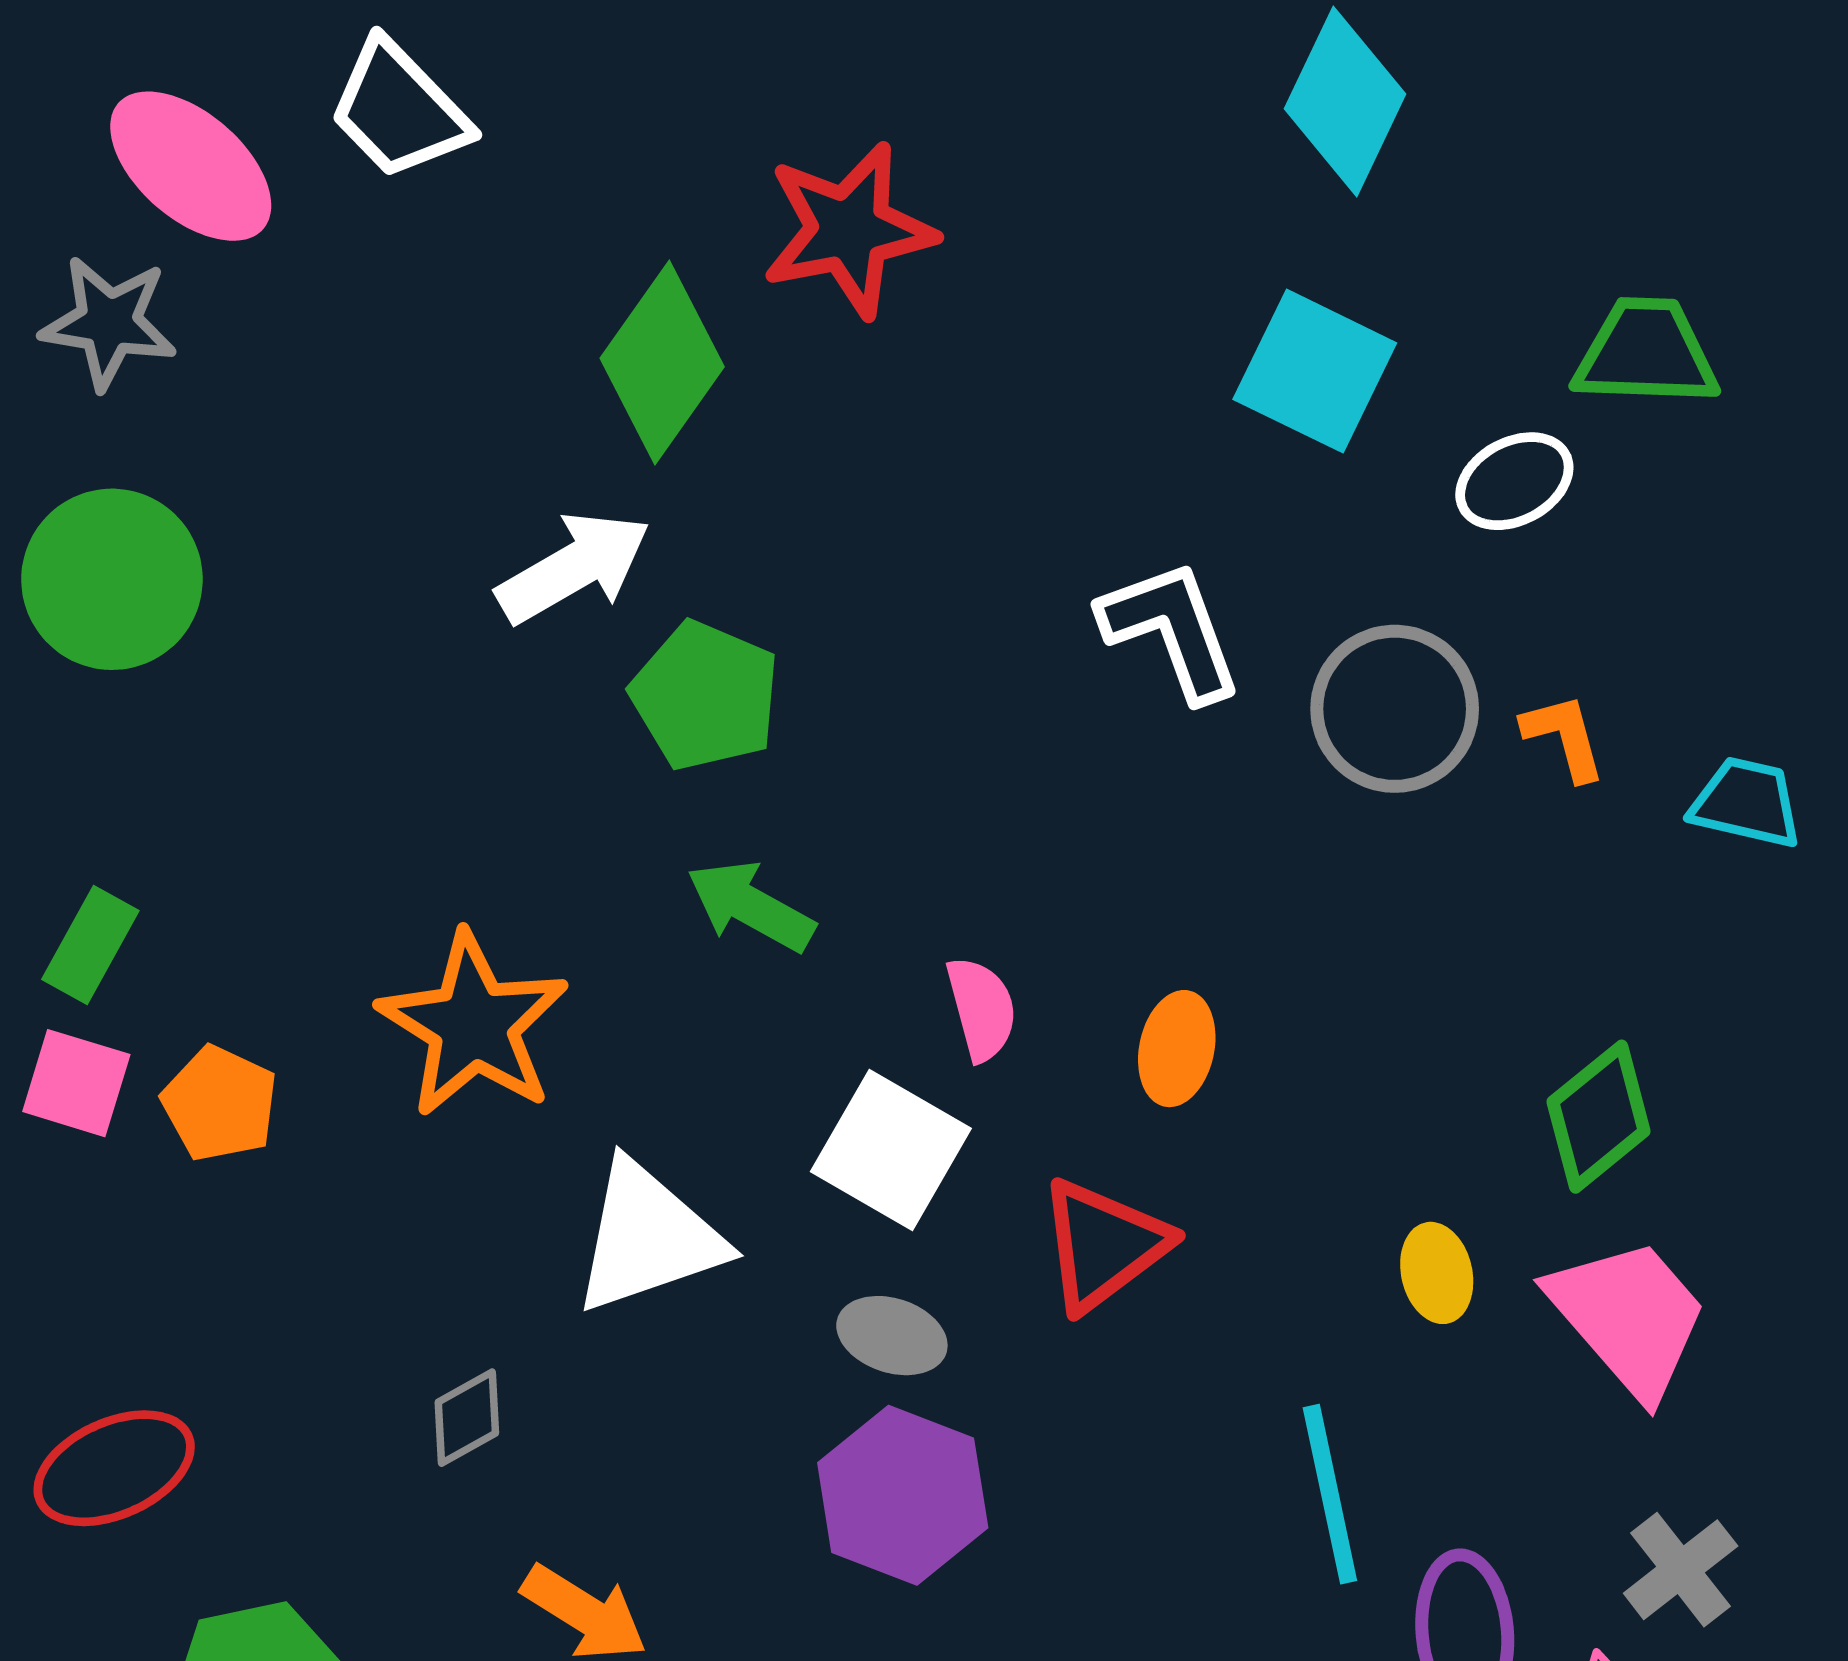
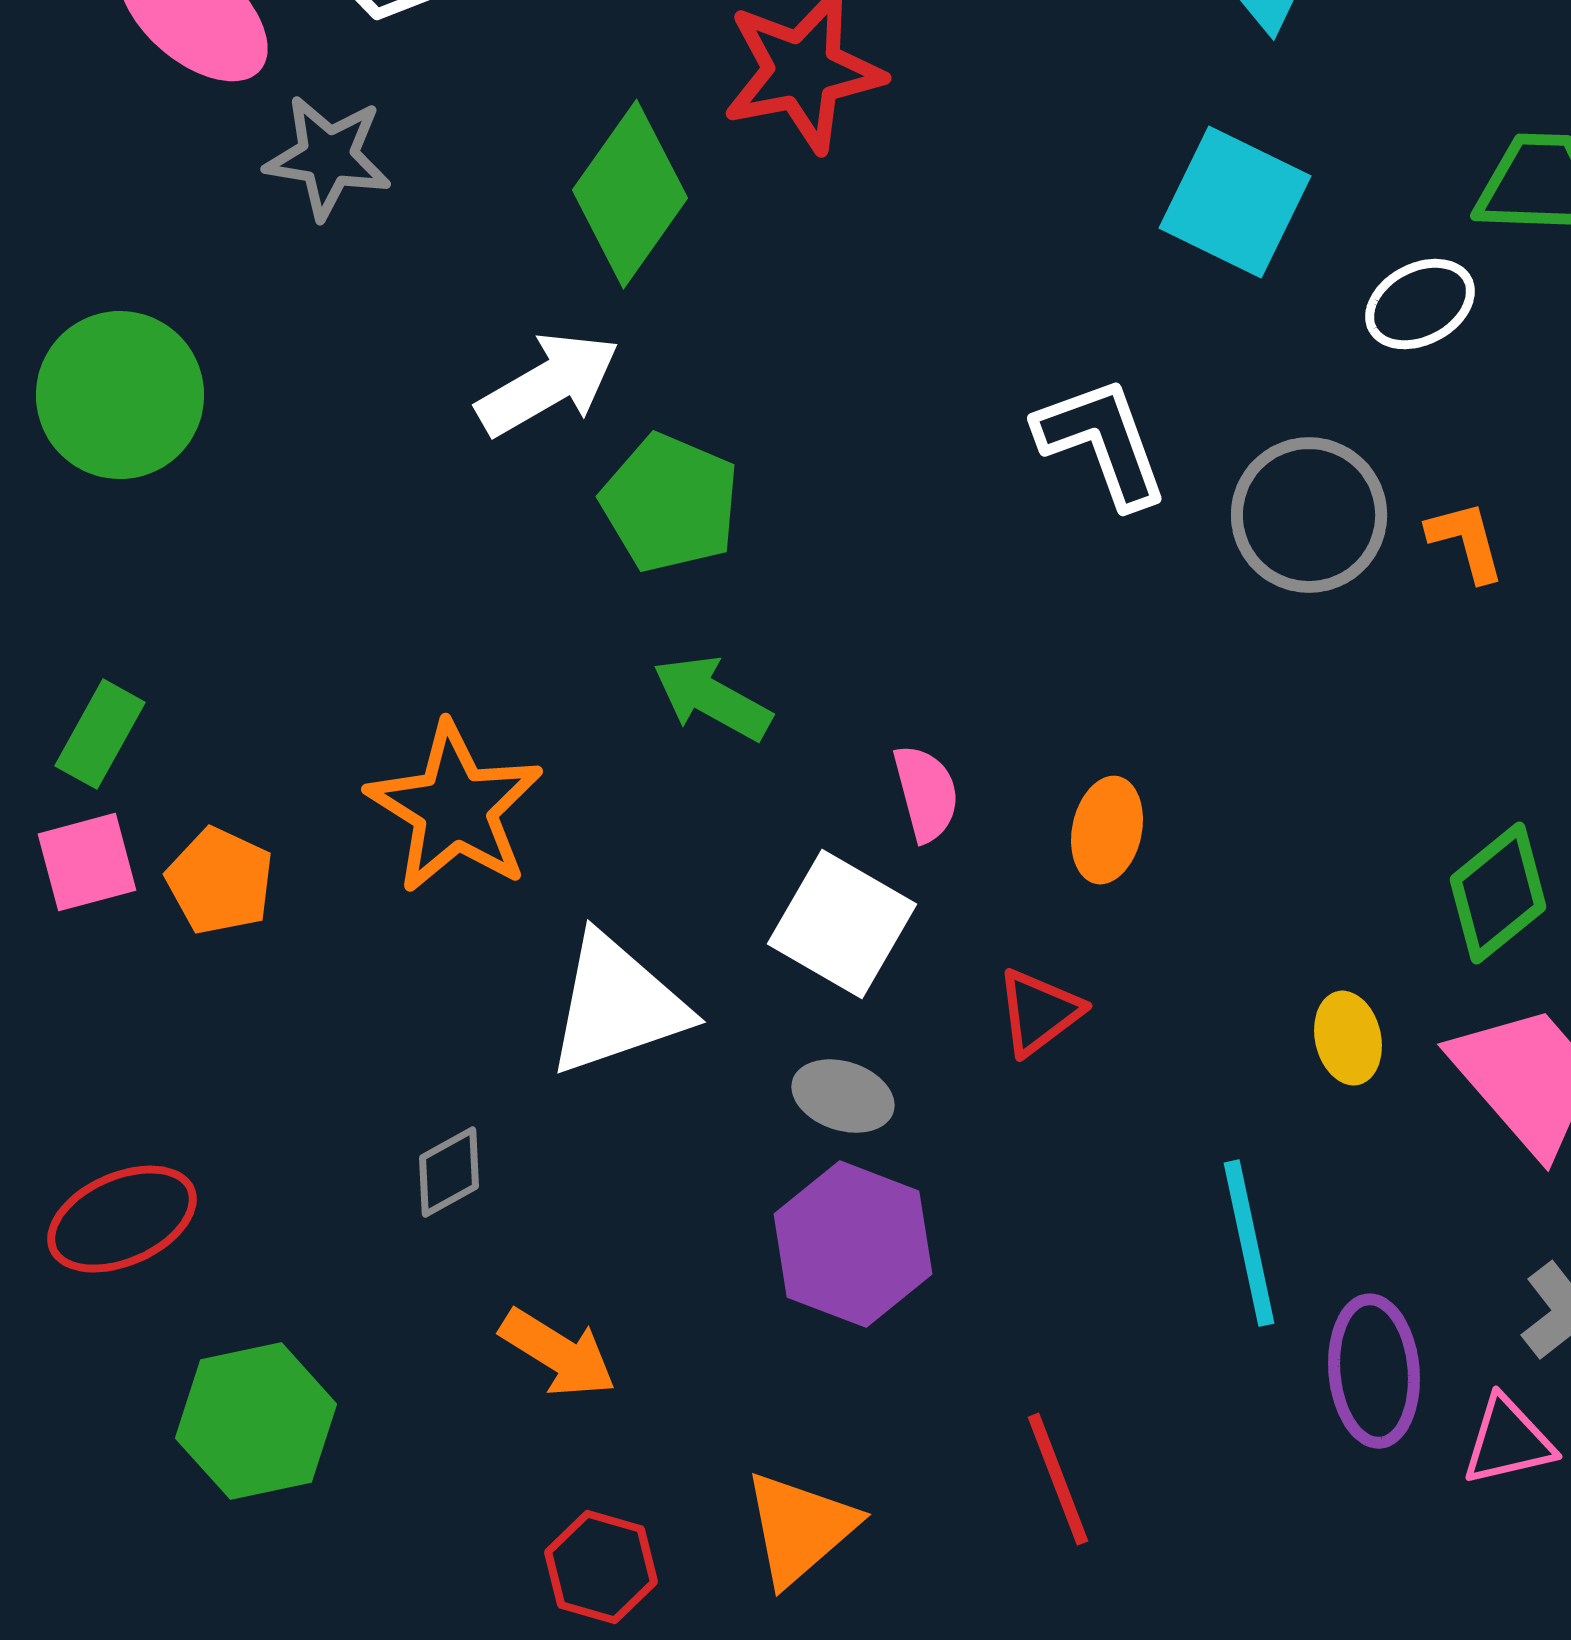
gray star: (109, 323) -> (328, 157), moved
pink square: (76, 1083) -> (87, 862), turned -32
red triangle: (1103, 1245) -> (1039, 1012), size x0.7

